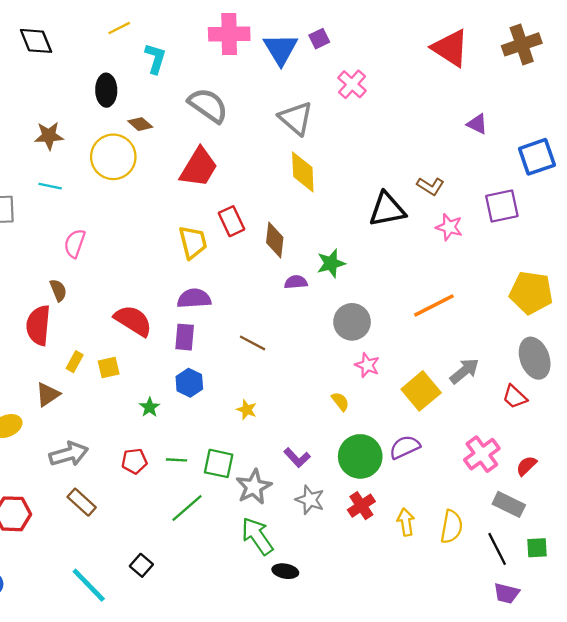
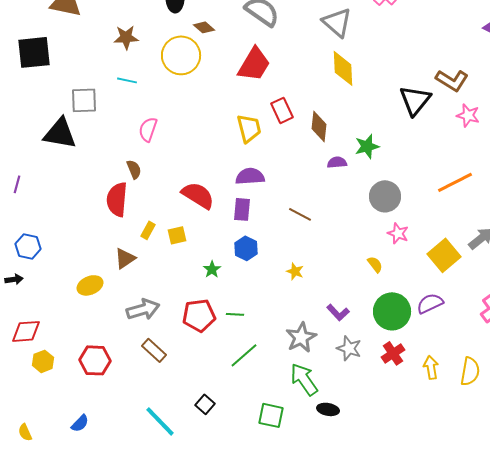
brown L-shape: (430, 186) -> (452, 80), size x1.4
black triangle: (387, 210) -> (415, 100), turned -40
red pentagon: (134, 461) -> (199, 315), size x1.5
green square: (219, 463) -> (271, 415), moved

